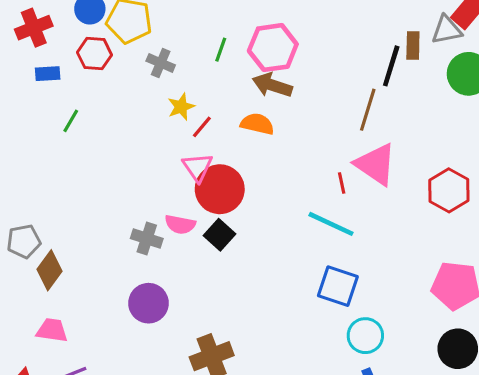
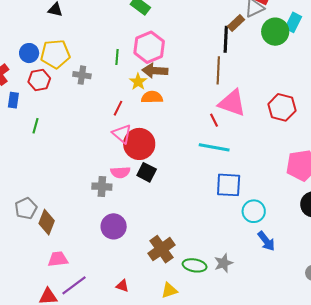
brown rectangle: (413, 45) -> (236, 23), turned 60
blue rectangle: (48, 74) -> (13, 100), turned -63
yellow star: (181, 107) -> (138, 82), moved

